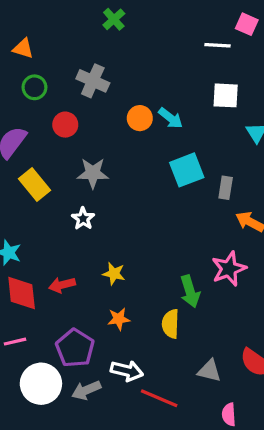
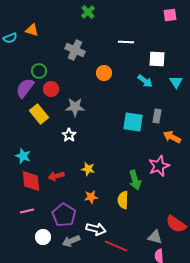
pink square: (247, 24) -> (170, 15), turned -32
white line: (218, 45) -> (126, 42), moved
green circle: (34, 87) -> (39, 71), moved
cyan arrow: (171, 118) -> (145, 81), moved
red circle: (65, 125) -> (51, 89), moved
cyan square: (187, 170) -> (133, 122), moved, turned 30
gray triangle: (209, 371) -> (155, 237), moved
white circle: (41, 384) -> (43, 237), size x0.6

